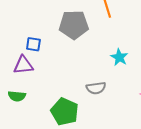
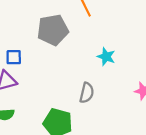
gray semicircle: (96, 88) -> (87, 93), turned -60

